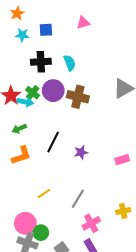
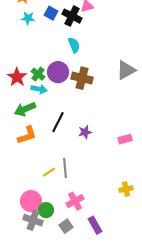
blue square: (46, 30) -> (51, 13), turned 32
black cross: (41, 62) -> (72, 16), moved, turned 30
cyan arrow: (25, 102) -> (39, 89), moved
green arrow: (19, 129) -> (25, 109), size x1.5
gray line: (78, 199) -> (65, 168), moved, turned -36
pink cross: (91, 223) -> (75, 201), moved

